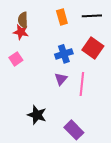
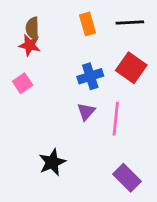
black star: (37, 115) -> (52, 162), turned 30
purple rectangle: (74, 130) -> (127, 178), moved

